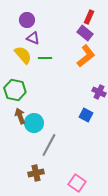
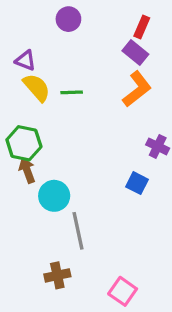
purple circle: (27, 20) -> (68, 19), moved
purple triangle: (33, 38) -> (25, 60), moved
brown arrow: (20, 116) -> (27, 170), moved
gray line: (49, 145) -> (78, 231), turned -40

